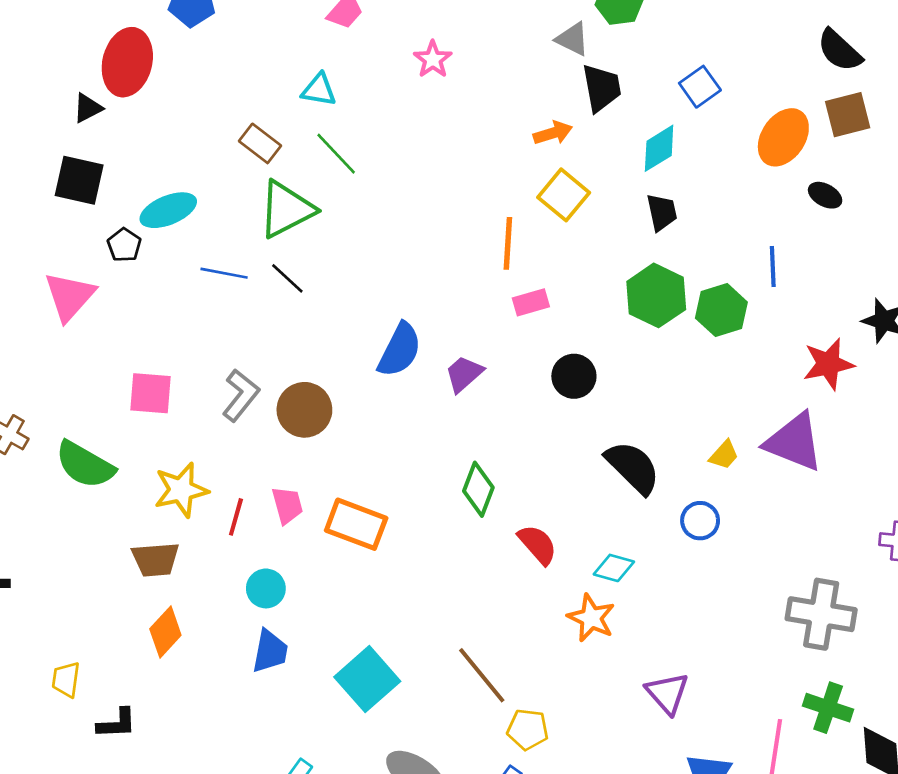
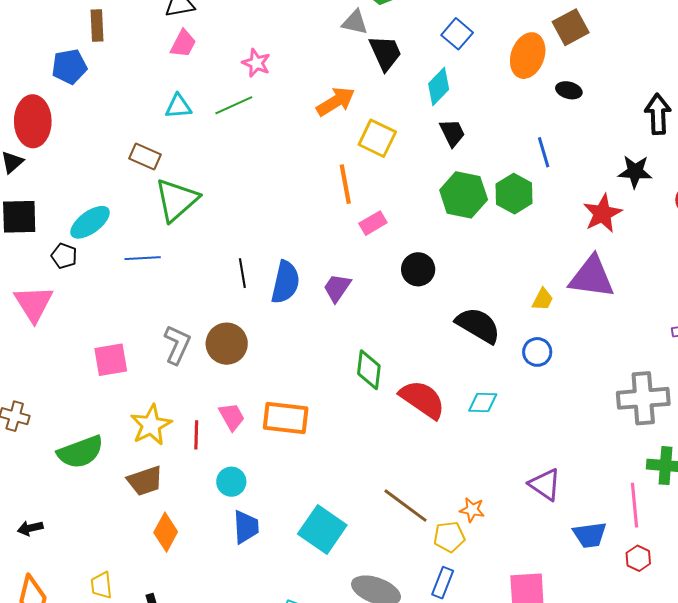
orange arrow: (553, 133) -> (336, 102), moved, size x1.4
green line: (336, 154) -> (234, 105), moved, turned -57
black line: (287, 278) -> (242, 273), moved, turned 52
green semicircle: (85, 465) -> (80, 452), moved, turned -36
red semicircle: (538, 544) -> (422, 399), size x1.4
orange star: (591, 618) -> (472, 510), moved, size x0.7

